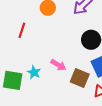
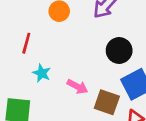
cyan star: (34, 72) -> (42, 73), moved

